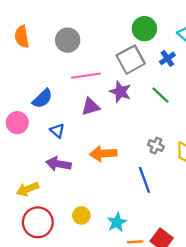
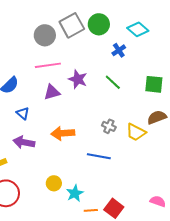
gray circle: (68, 40) -> (45, 35), moved
gray square: (131, 60) -> (72, 25), moved
blue line: (144, 180) -> (99, 156), turned -60
yellow circle: (81, 215) -> (54, 183), moved

